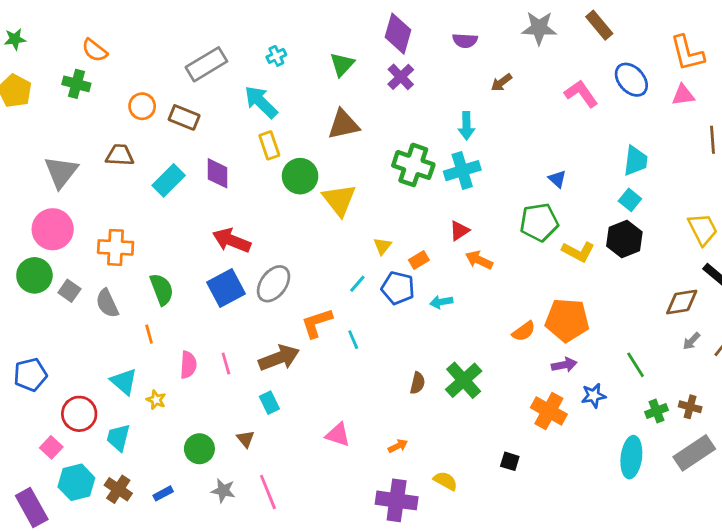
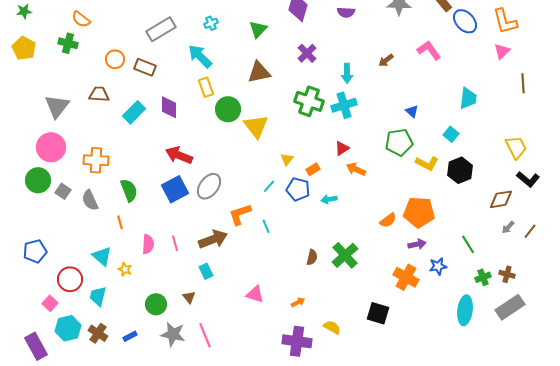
purple cross: (401, 77) -> (307, 53), moved
blue ellipse: (631, 80) -> (465, 21), moved
brown arrow: (501, 82) -> (386, 60), moved
pink triangle: (683, 95) -> (502, 51), turned -36
cyan square: (630, 200) -> (451, 134), moved
black hexagon: (624, 239) -> (460, 170), moved
black square: (510, 461) -> (378, 313), size x1.6
gray star: (223, 491) -> (173, 334), size x1.4

